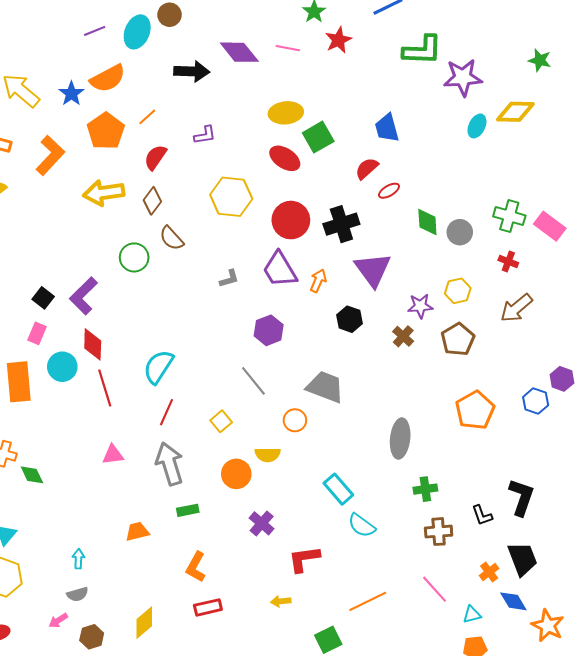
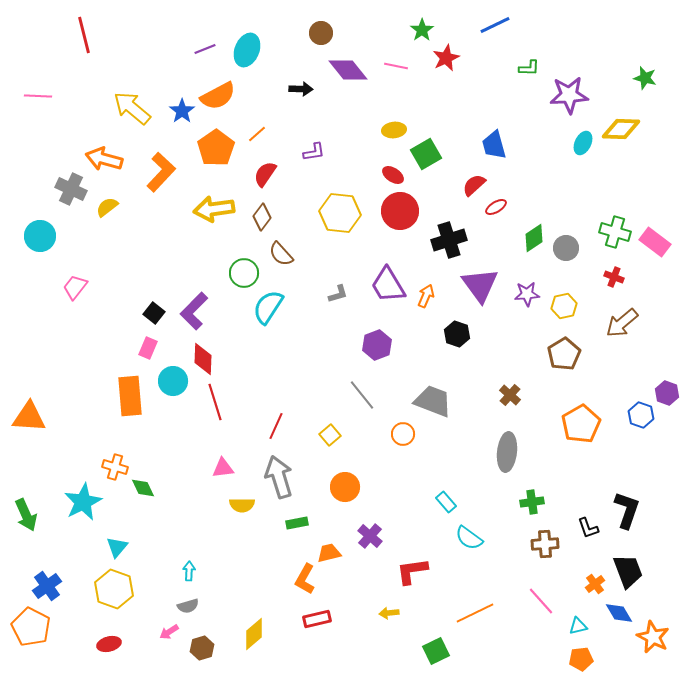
brown circle: (170, 15) -> (321, 33), moved
green L-shape: (422, 50) -> (529, 68), size x0.5
black arrow: (192, 71) -> (301, 89), size x0.7
yellow ellipse: (286, 113) -> (394, 130), size x0.7
red ellipse: (285, 158) -> (393, 175), size x0.7
red circle: (291, 220) -> (400, 211), moved
green diamond: (427, 222) -> (534, 238), turned 60
purple star: (420, 306) -> (527, 294), moved
brown cross: (403, 336) -> (510, 395), moved
cyan semicircle: (158, 367) -> (268, 307), moved
yellow semicircle: (268, 455) -> (242, 505), moved
cyan rectangle: (338, 489) -> (446, 502), size x0.7
orange trapezoid: (137, 532) -> (329, 553), moved

